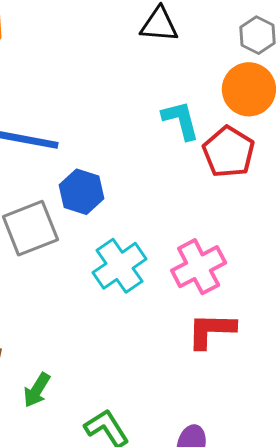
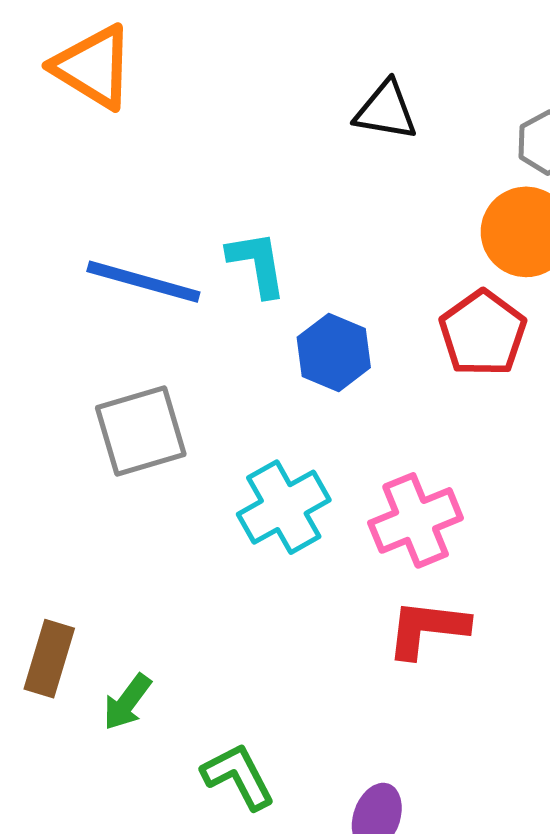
cyan L-shape: (181, 120) -> (257, 264), moved
blue hexagon: (82, 192) -> (334, 352), moved

